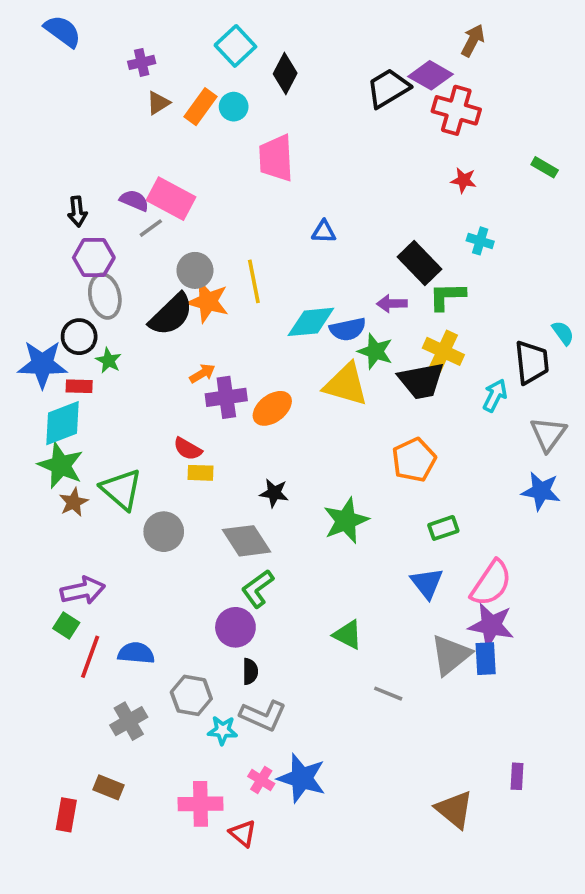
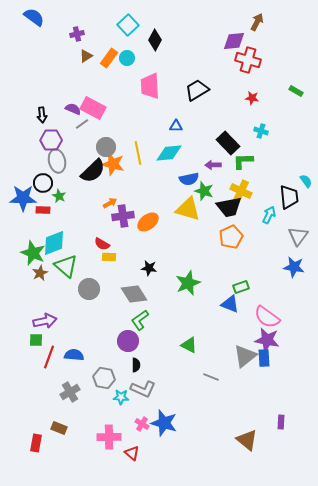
purple diamond: (430, 75) -> (234, 41), turned -35
black trapezoid: (388, 88) -> (197, 90), moved
cyan diamond: (311, 322) -> (169, 153), moved
cyan diamond: (63, 423) -> (54, 243), moved
orange pentagon: (414, 460) -> (231, 237), moved
blue triangle: (427, 583) -> (230, 304), moved, turned -30
pink semicircle: (491, 583) -> (267, 317), turned 92
green square: (66, 625) -> (36, 340), turned -32

